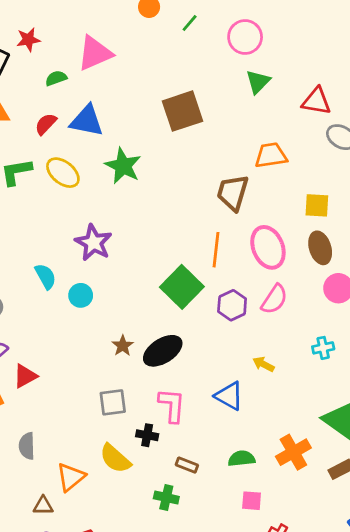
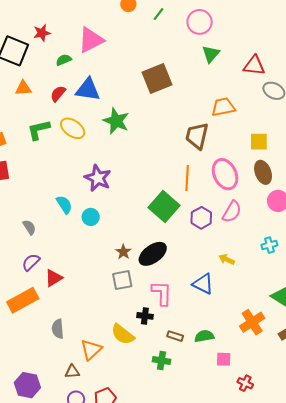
gray square: (113, 402) -> (122, 280), moved
green semicircle: (242, 459) -> (204, 336), moved

